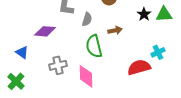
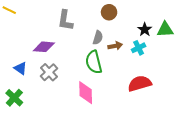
gray semicircle: (87, 19) -> (98, 38), moved
cyan cross: (158, 52) -> (139, 48), moved
gray cross: (58, 65) -> (49, 72), moved, turned -30

